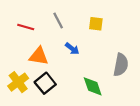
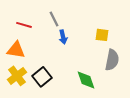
yellow square: (96, 24) -> (102, 35), moved
blue arrow: (72, 49) -> (63, 37), moved, turned 40
orange triangle: (39, 56) -> (16, 50), moved

